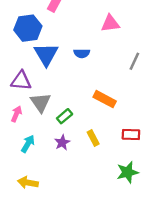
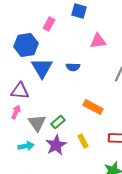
gray triangle: (40, 102) -> (37, 123), moved
pink arrow: (16, 114) -> (16, 112), moved
purple star: (62, 143) -> (56, 145), size x1.5
cyan arrow: (28, 144) -> (26, 146), turned 49

